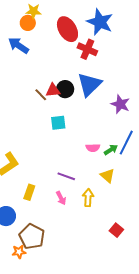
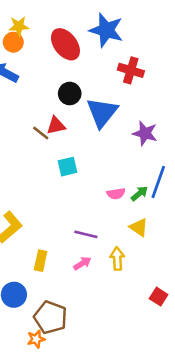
red cross: (87, 49) -> (131, 70), moved
black circle: (65, 89) -> (70, 94), moved
pink arrow: (61, 198) -> (82, 263), turned -88

